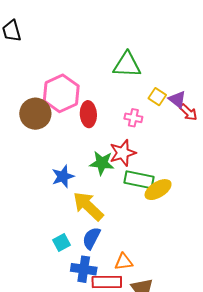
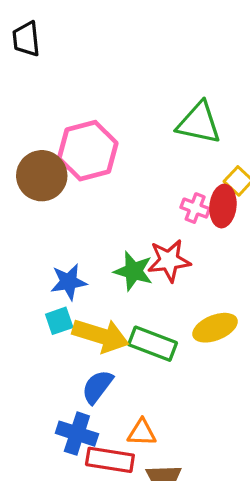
red ellipse: (88, 114) -> (223, 206), moved
green rectangle: (139, 180) -> (153, 344), moved
yellow arrow: (88, 206) -> (101, 335), turned 144
cyan square: (61, 242) -> (59, 321), moved

